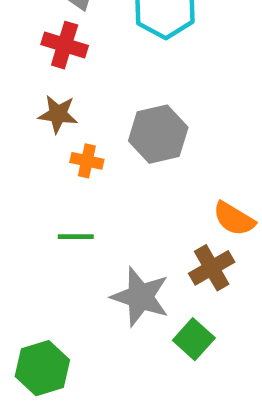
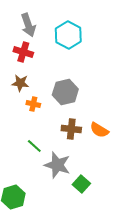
green line: (76, 237) -> (34, 146), moved, turned 42
brown cross: (212, 268) -> (71, 129), moved, turned 36

